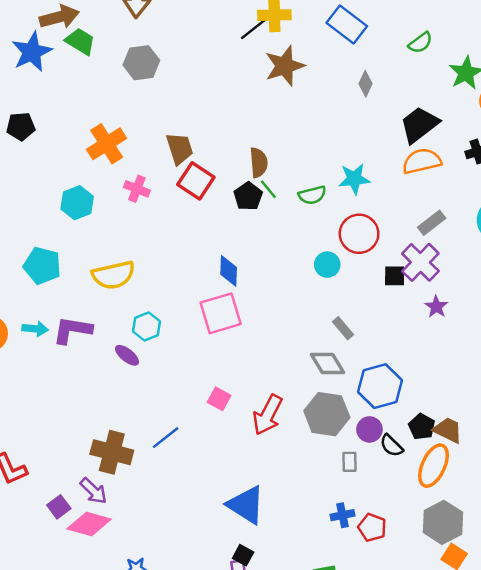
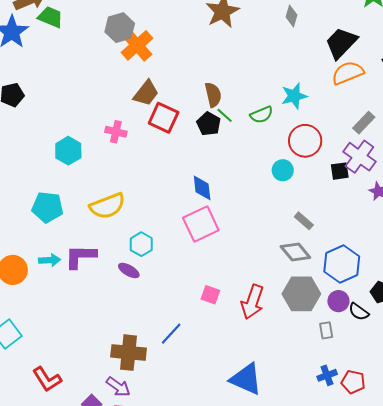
gray hexagon: (141, 63) -> (120, 28), moved
orange cross: (107, 144) -> (137, 45), moved
brown trapezoid: (180, 149) -> (146, 93), turned 64

